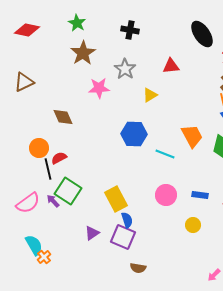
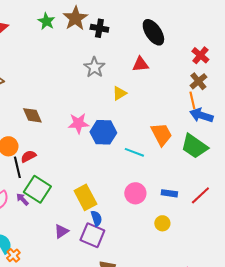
black ellipse: (202, 34) -> (153, 32), moved
brown star: (83, 53) -> (75, 18), moved
pink star: (99, 88) -> (78, 123), moved

